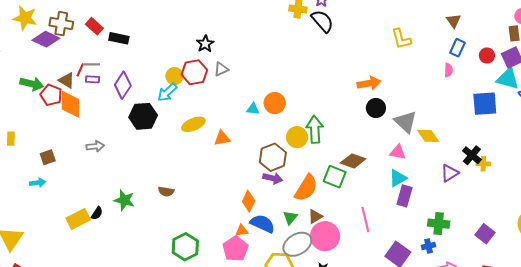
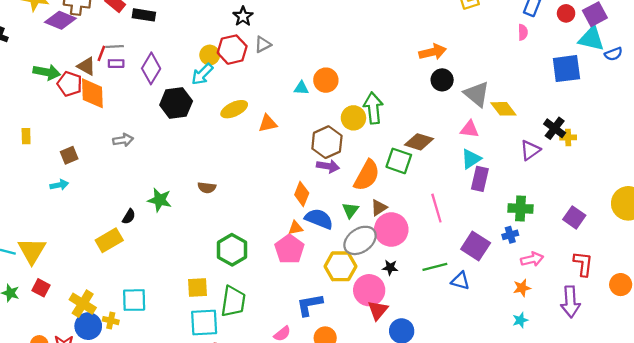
yellow rectangle: (78, 219) -> (109, 240), moved

